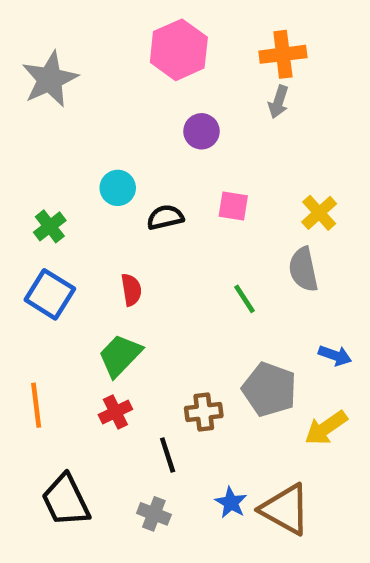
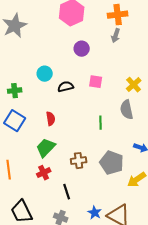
green cross: (50, 226) -> (15, 91), turned 32
green line: (244, 299) -> (101, 123), turned 32
brown cross: (204, 412) -> (79, 161), moved

